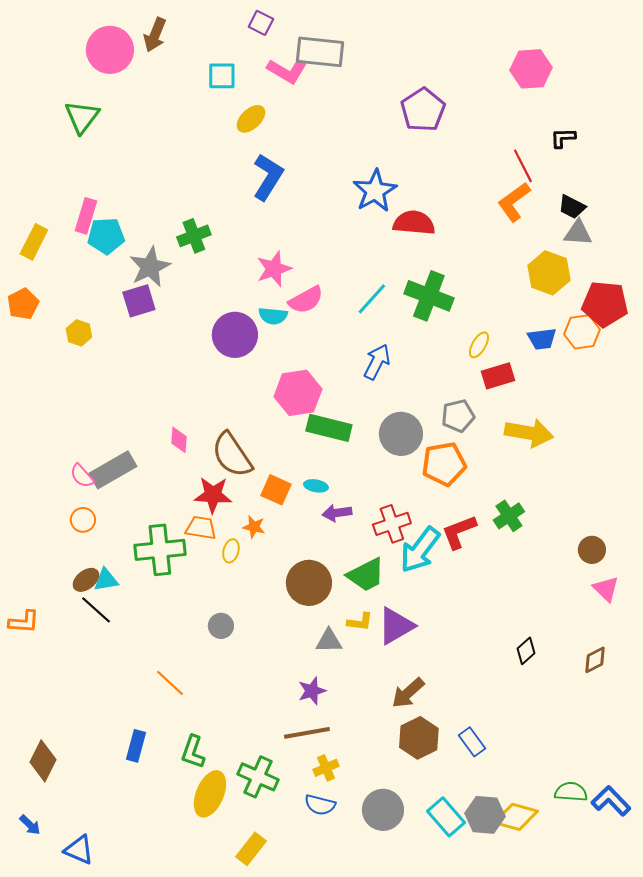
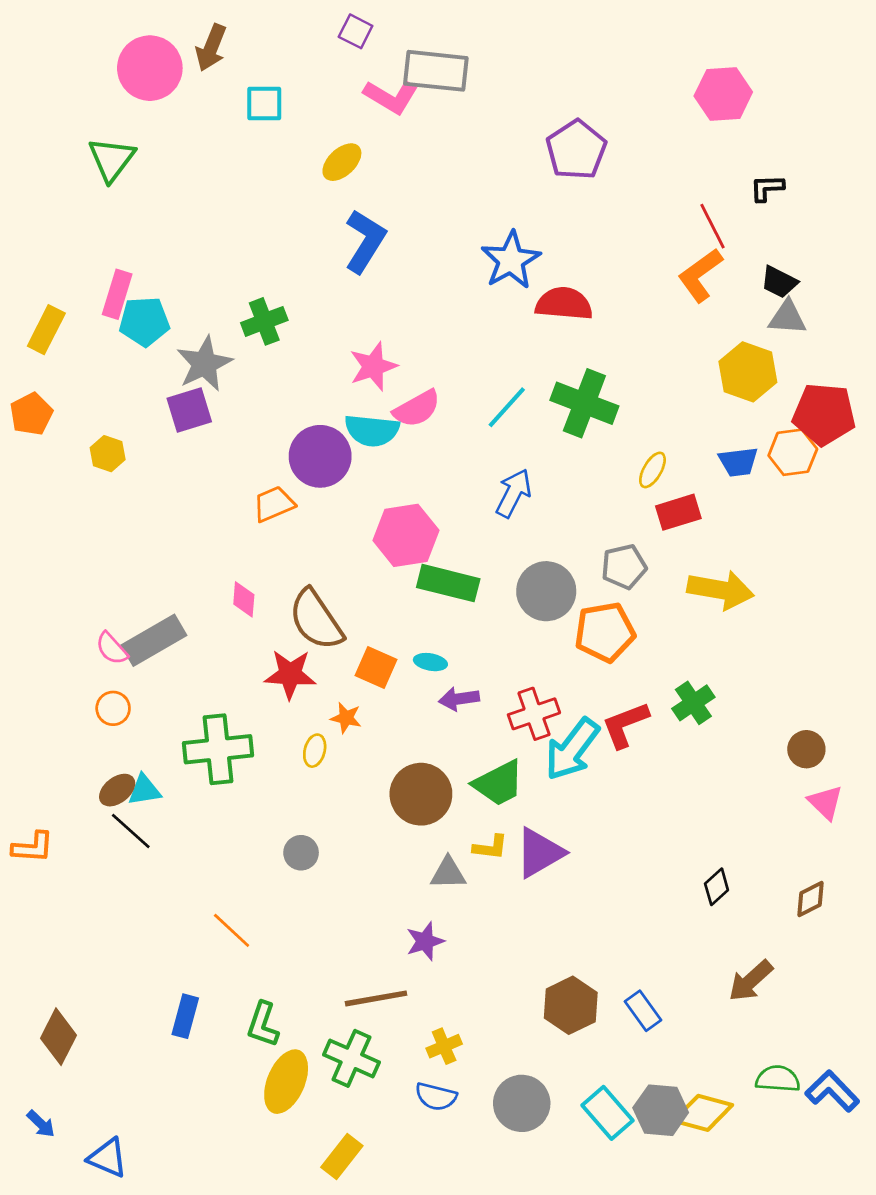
cyan square: (222, 76) -> (264, 104), moved
cyan semicircle: (273, 316) -> (372, 430), size x1.4
orange trapezoid: (201, 528) -> (274, 504), moved, turned -32
brown arrow: (408, 693) -> (751, 981), moved
brown line: (307, 733) -> (376, 998), moved

